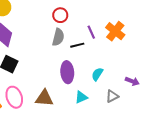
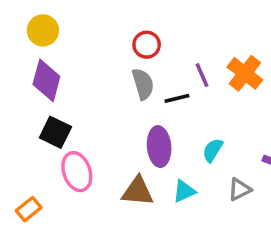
gray semicircle: (58, 37) -> (143, 84), turned -30
pink ellipse: (14, 97) -> (77, 172), moved
brown triangle: (44, 98) -> (138, 191), moved

